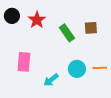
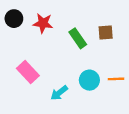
red star: (37, 20) -> (43, 23), turned -30
pink rectangle: (24, 62) -> (28, 72), turned -48

